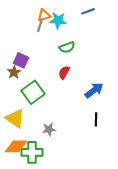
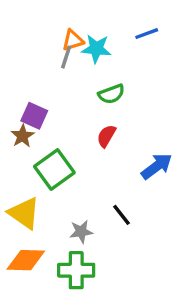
black line: (96, 119) -> (121, 215), moved, turned -40
green cross: (32, 152) -> (76, 270), moved

